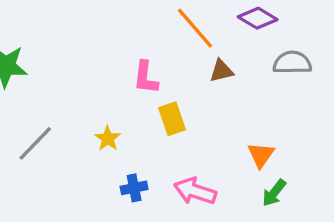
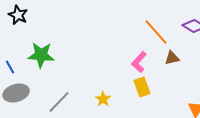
pink L-shape: (146, 77) -> (139, 62), moved, turned 35

